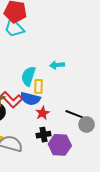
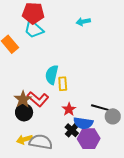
cyan arrow: (57, 65) -> (83, 22), moved
blue semicircle: (30, 99) -> (83, 123), moved
black cross: (43, 135) -> (72, 130), turned -32

